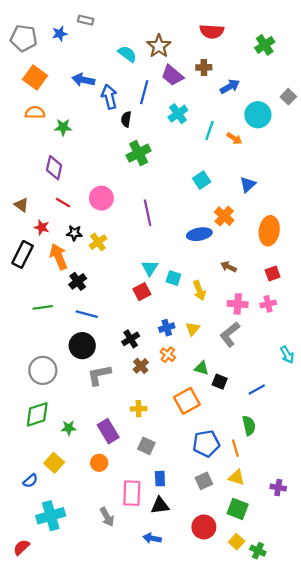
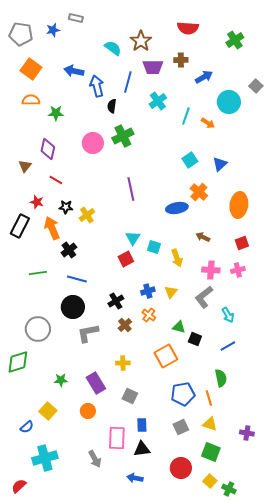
purple trapezoid: (172, 75) -> (153, 67), turned -40
cyan square: (202, 180) -> (190, 160), moved
pink circle: (101, 198) -> (93, 143), moved
brown triangle: (21, 205) -> (25, 166), moved, turned 32
cyan arrow: (287, 355) -> (228, 315), moved
green diamond: (37, 414) -> (18, 362), moved

